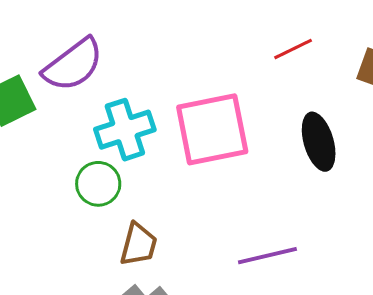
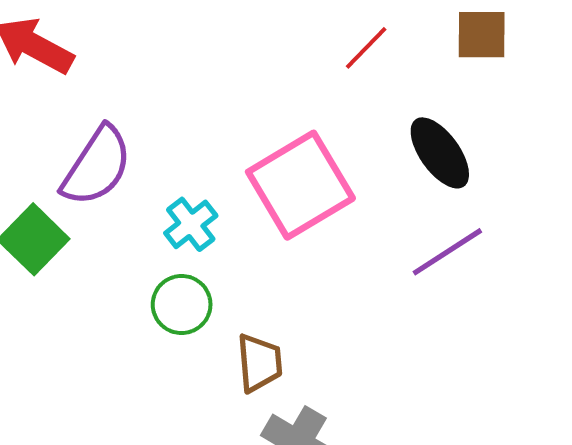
cyan cross: (125, 130) -> (191, 224), size x0.7
purple line: (267, 256) -> (447, 252), moved

